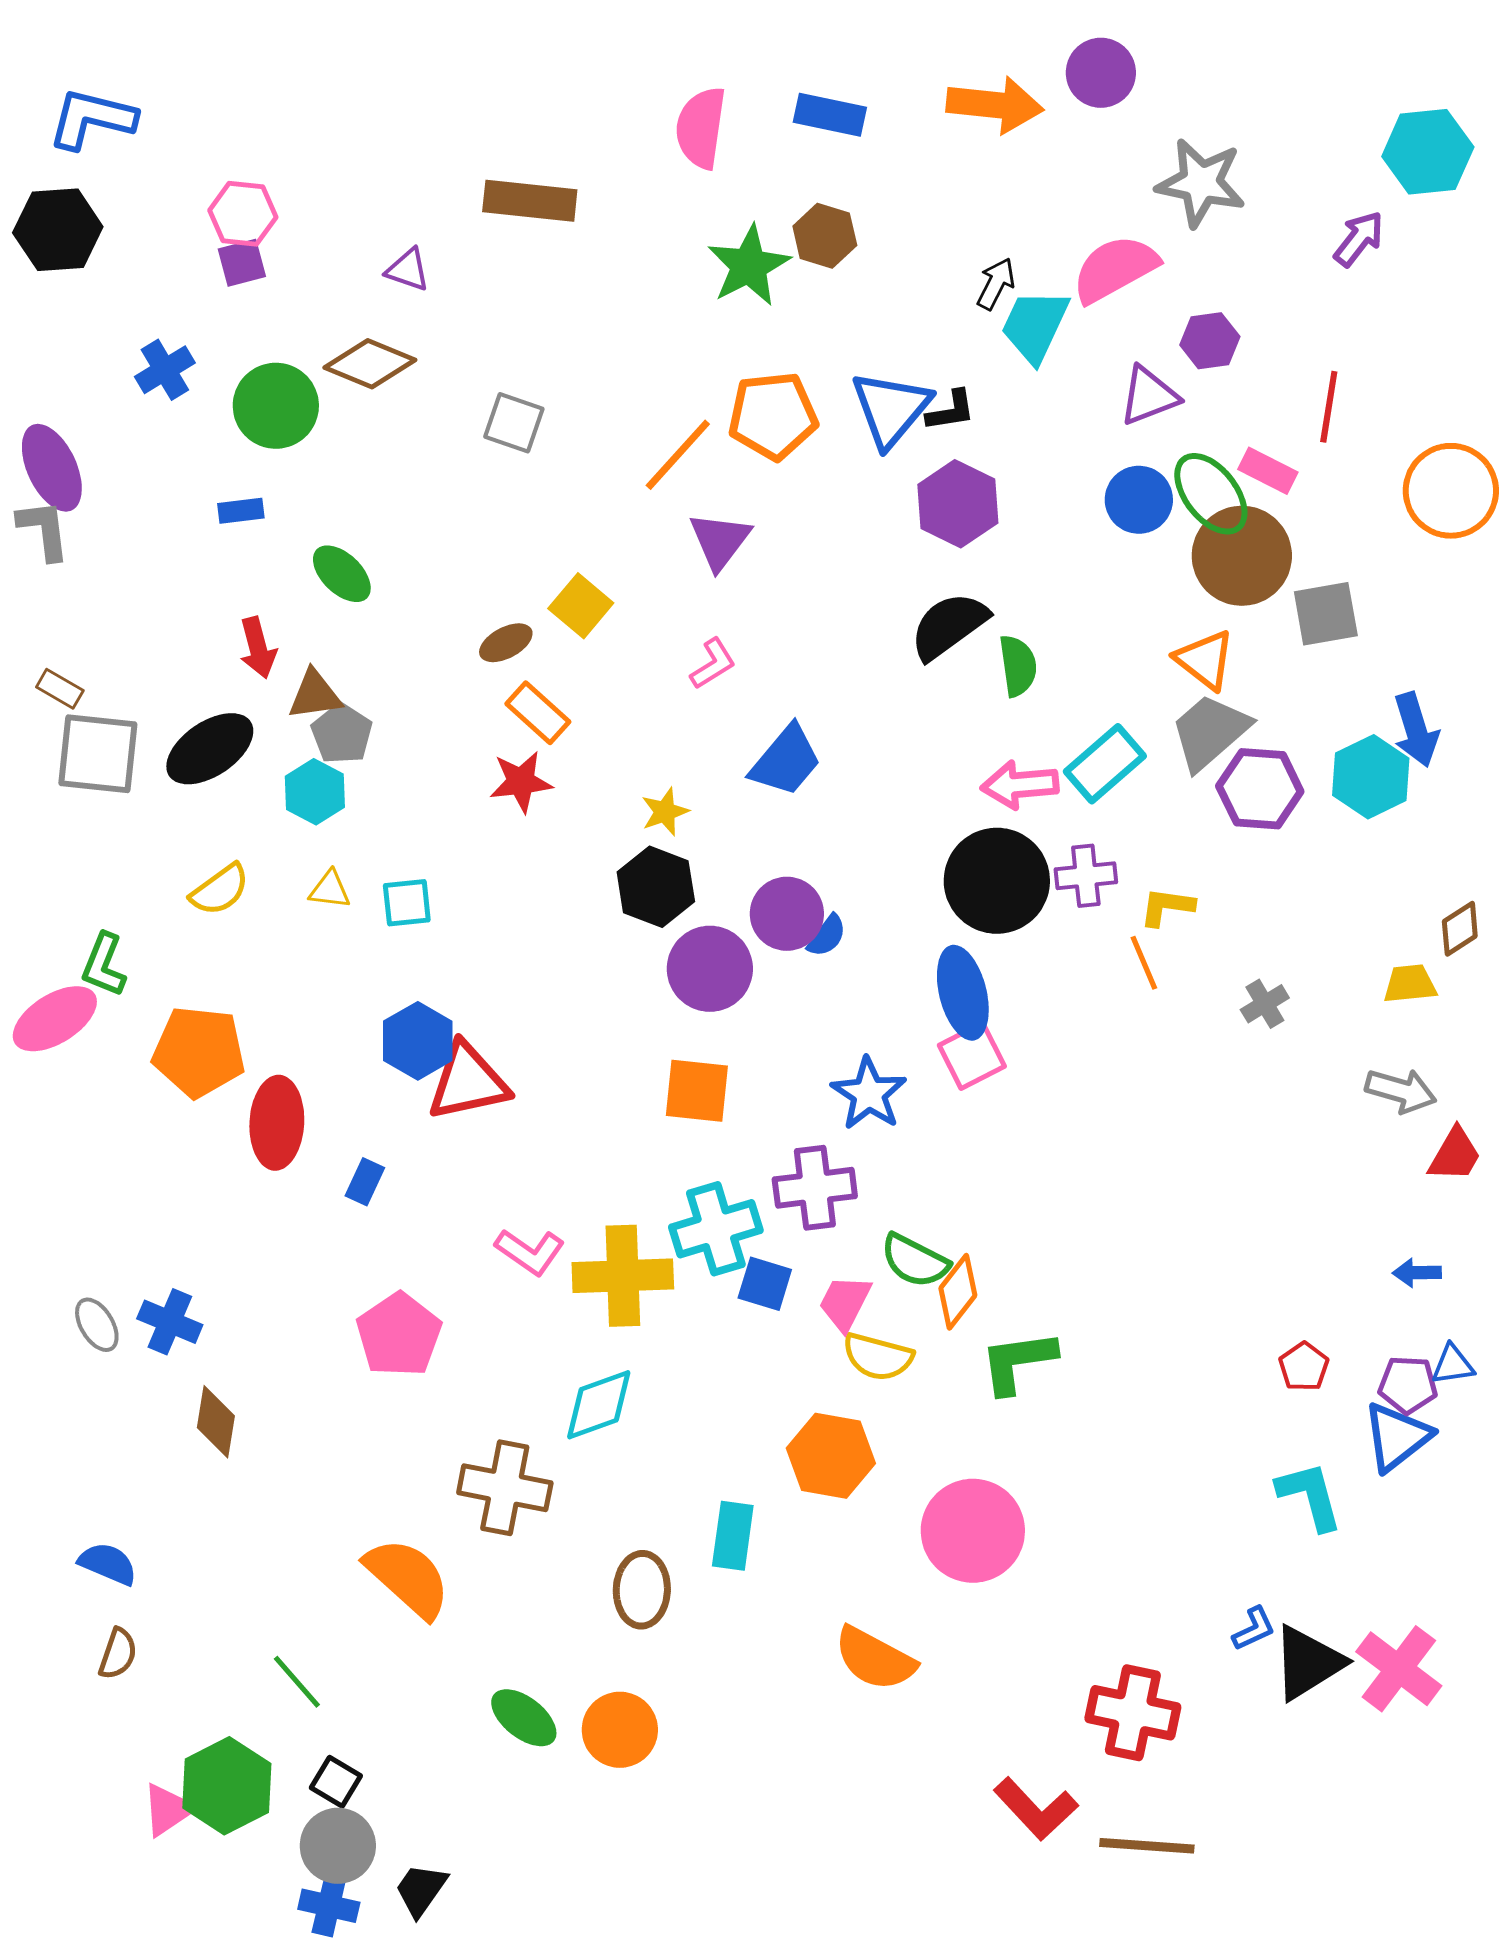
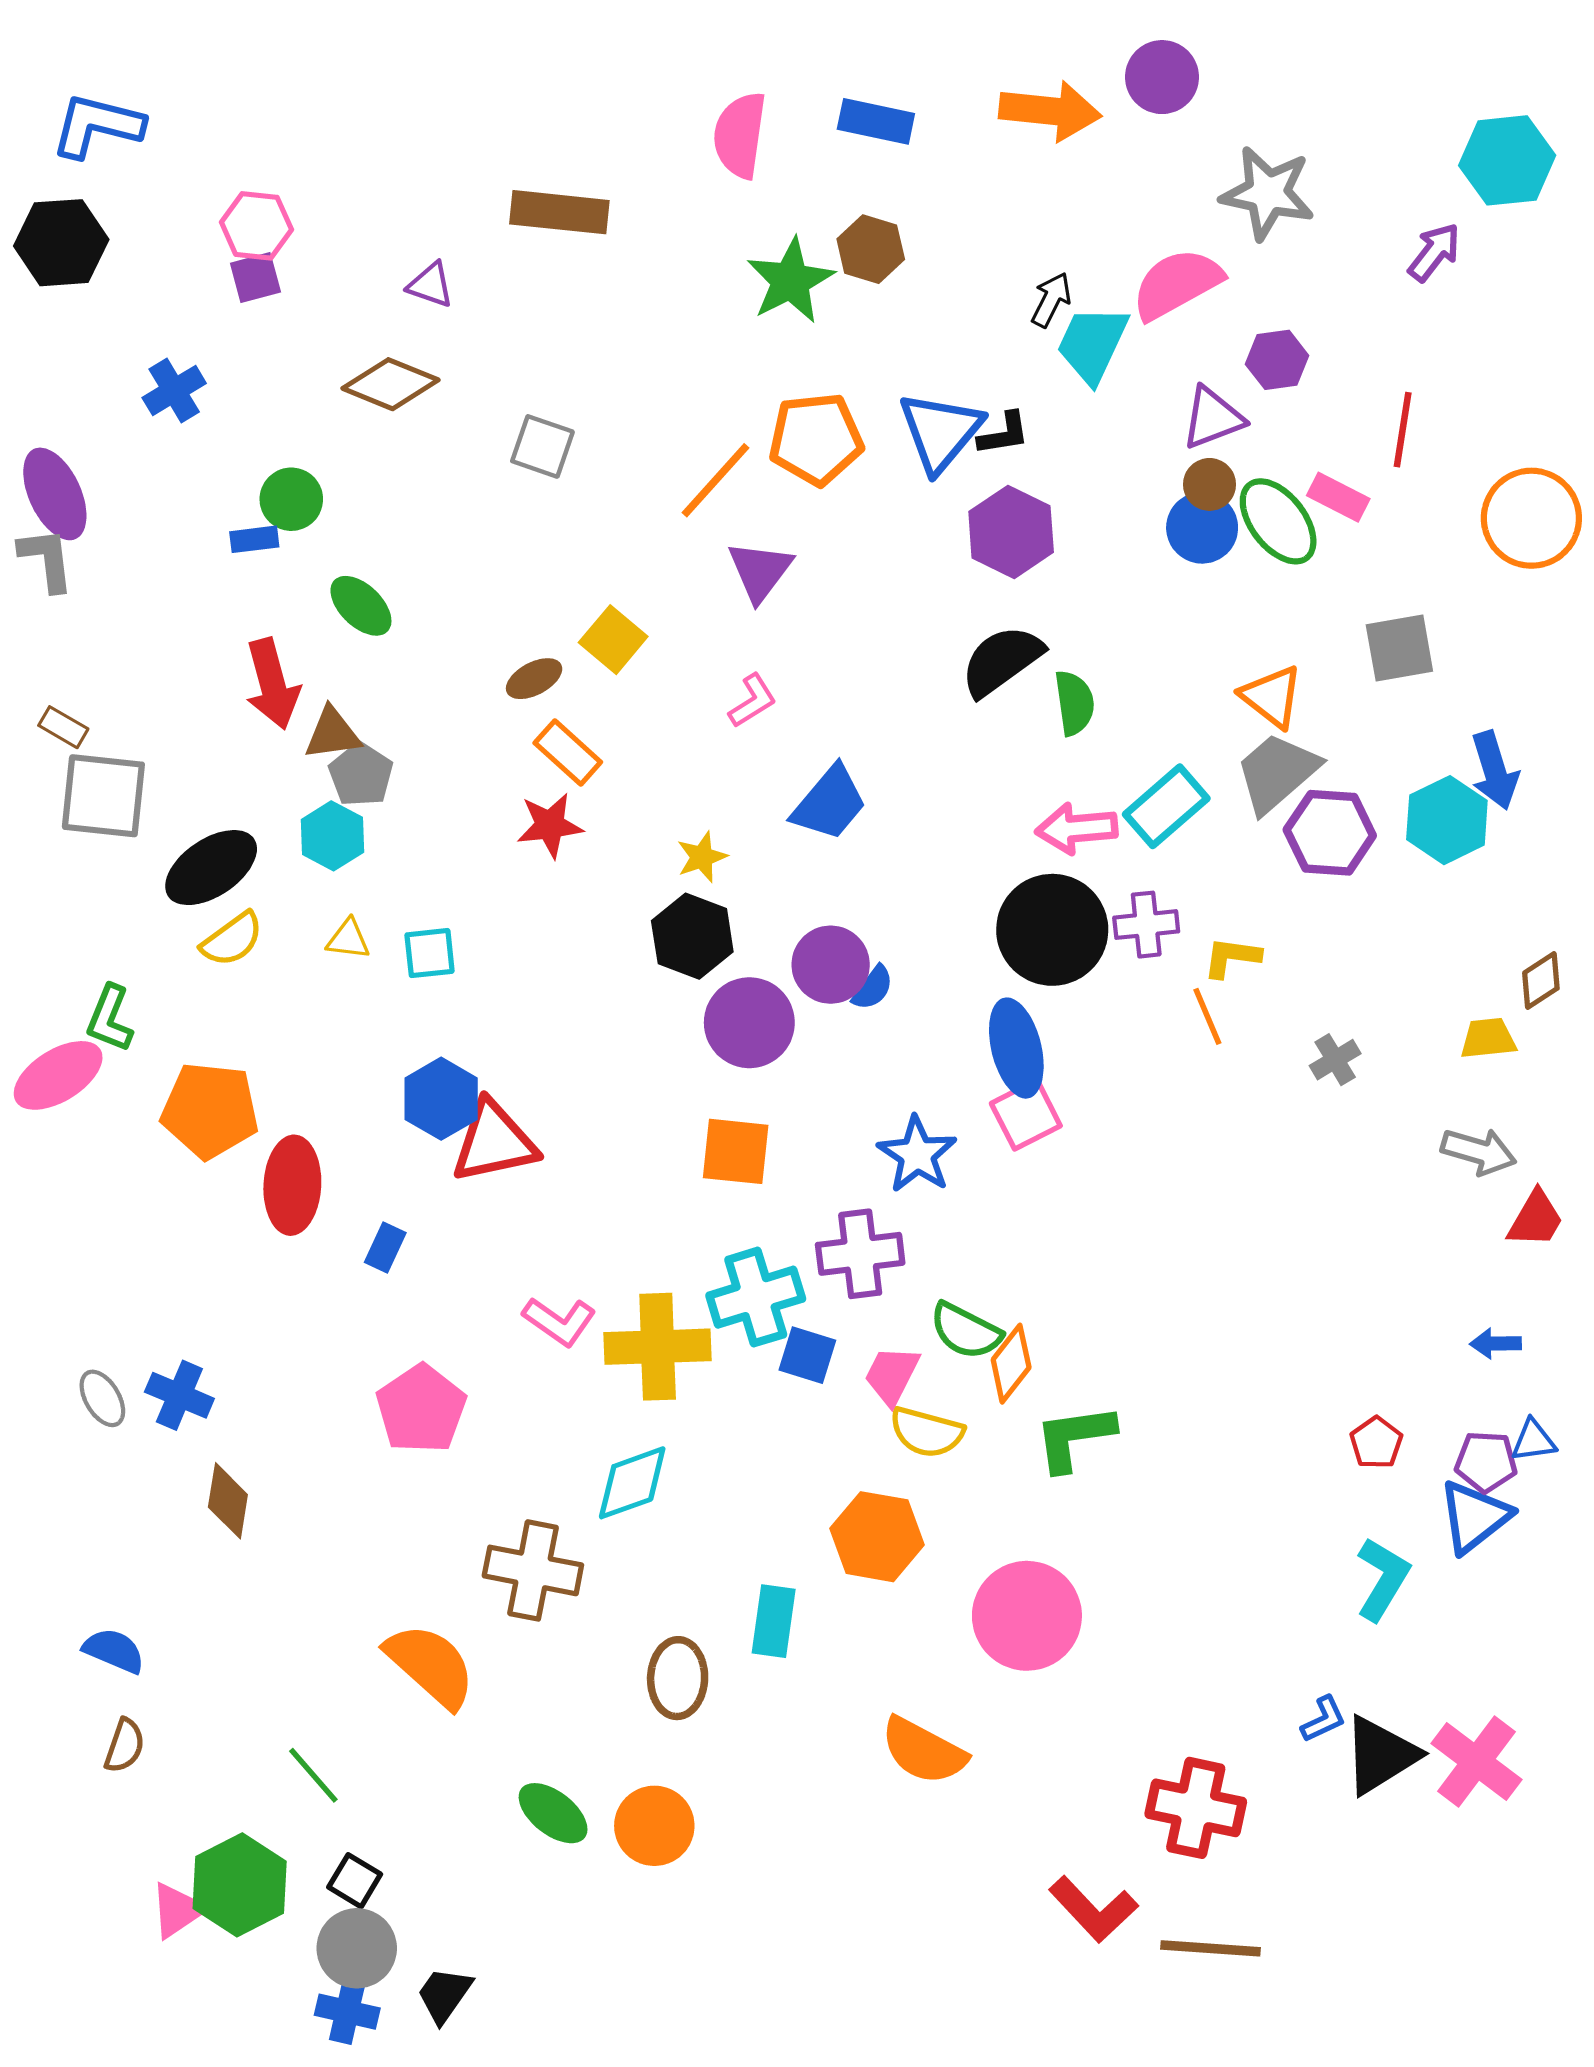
green circle: (276, 406) -> (291, 499), moved, size x0.7
brown circle: (1242, 556) -> (1209, 484), moved, size x0.5
red arrow: (258, 648) -> (272, 684), size x1.4
black ellipse: (210, 749) -> (211, 868), moved
cyan L-shape: (1310, 1496) -> (1383, 1579), turned 46

